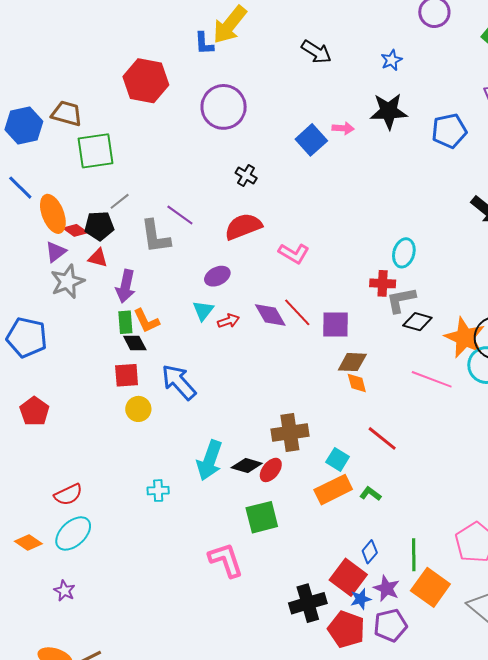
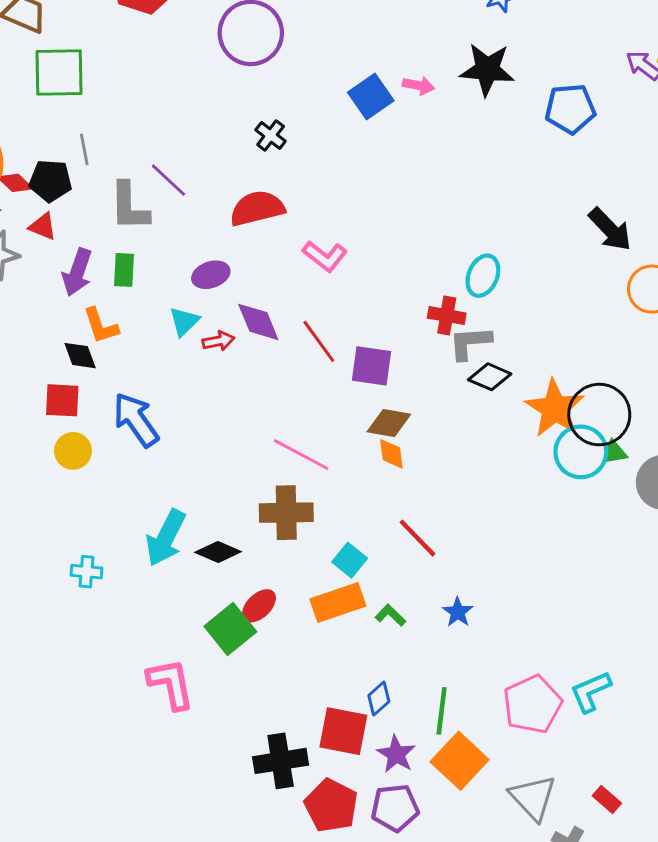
gray line: (120, 201) -> (84, 149), turned -70
purple diamond: (270, 315) -> (258, 322), moved
green rectangle: (125, 322) -> (124, 270), moved
pink line: (432, 379) -> (301, 455), moved
red ellipse: (271, 470) -> (259, 606), moved
green square: (262, 517) -> (230, 629), turned -32
red square: (348, 577) -> (343, 731), turned -33
blue star: (361, 599) -> (458, 612), moved, turned -30

